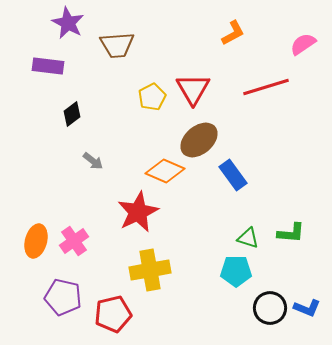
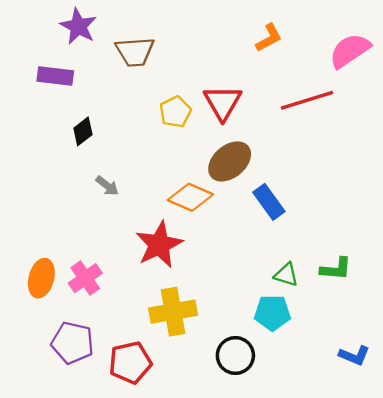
pink semicircle: (303, 44) -> (350, 51), size x1.4
black circle: (270, 308) -> (235, 356), moved

